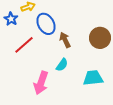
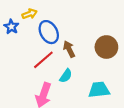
red line: (24, 45) -> (43, 60), moved

